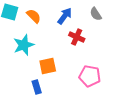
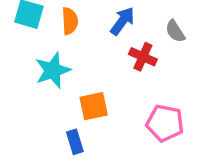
gray semicircle: (96, 14) -> (175, 31), moved
orange semicircle: (34, 16) -> (70, 21), turned 42

